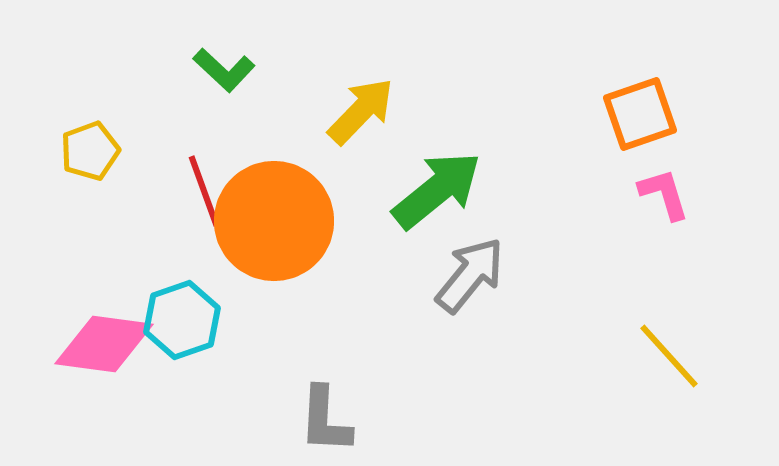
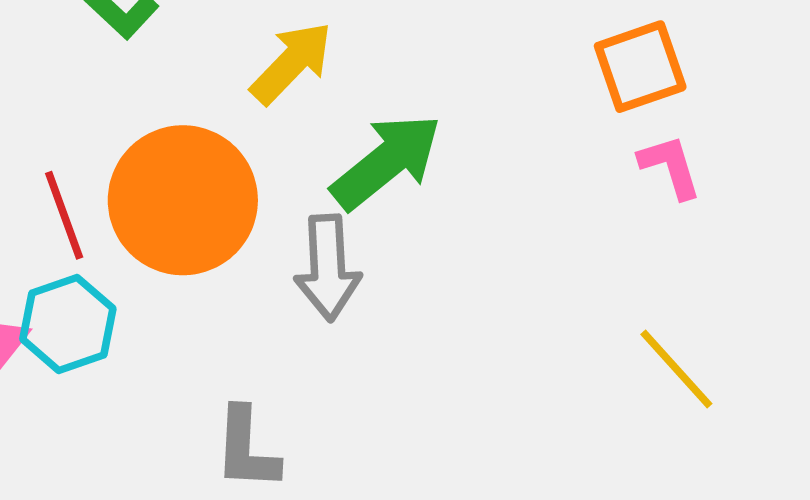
red line: (204, 191) -> (64, 215), moved
gray arrow: (470, 275) -> (328, 268), moved, turned 138

